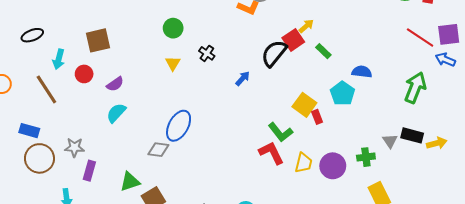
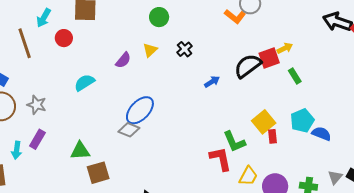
blue semicircle: (362, 72) -> (321, 134), moved
purple semicircle: (115, 84) -> (123, 60), moved, turned -30
gray diamond: (158, 150) -> (129, 130), moved
purple rectangle: (89, 171) -> (37, 139), moved

